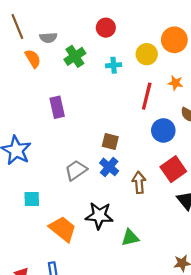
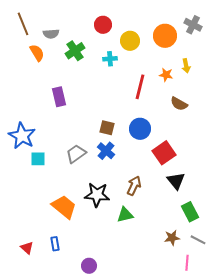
yellow circle: (147, 54) -> (130, 41), moved
blue circle: (163, 130) -> (140, 129), moved
brown arrow: (139, 182) -> (134, 186), moved, turned 30
cyan square: (32, 199) -> (38, 159), moved

